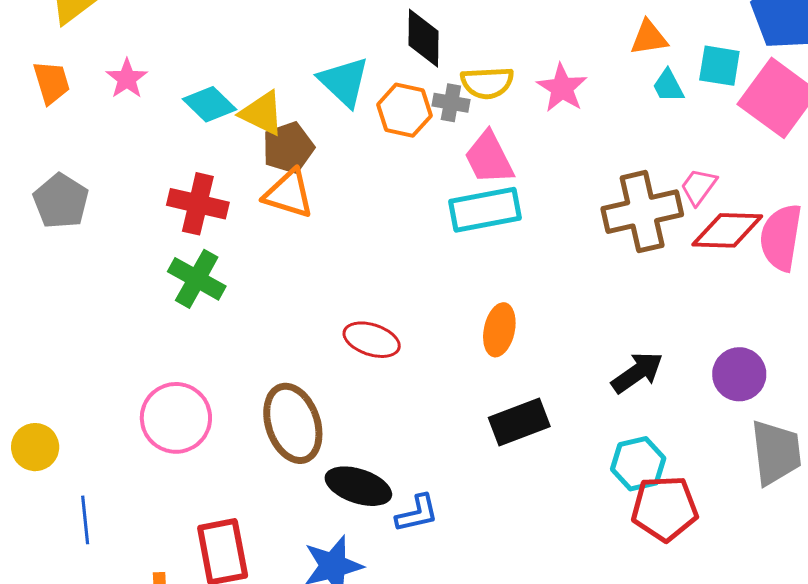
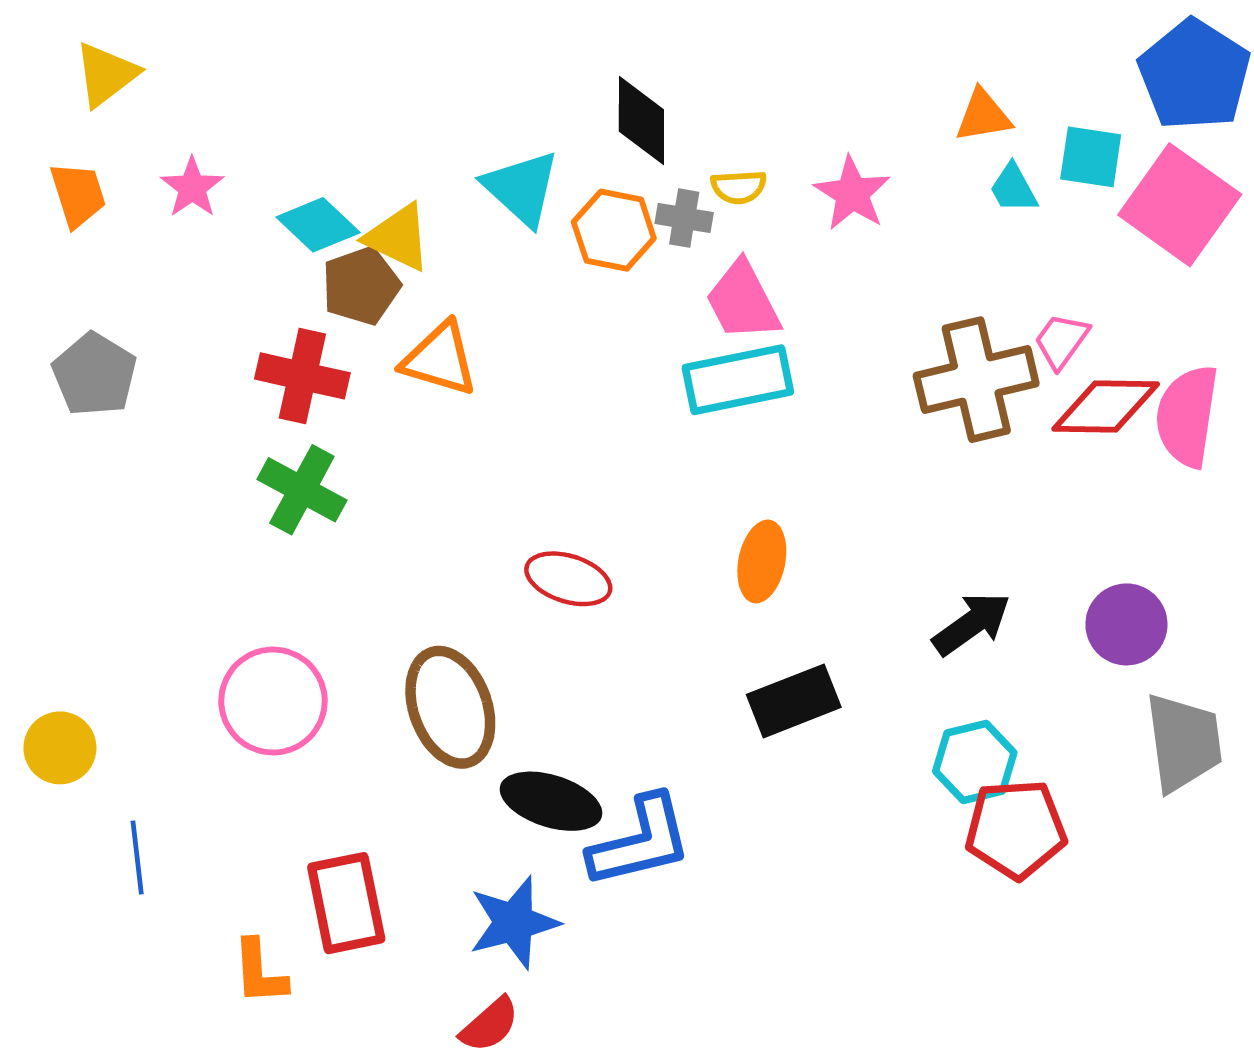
yellow semicircle: (487, 83) -> (739, 187), size x0.7
brown pentagon: (288, 148) -> (361, 286), moved
blue L-shape: (417, 513) -> (640, 842), size x1.6

